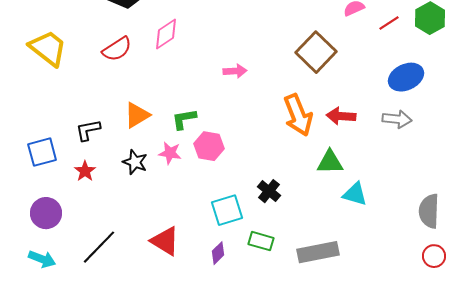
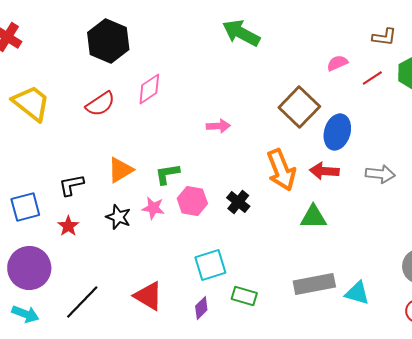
blue ellipse: (406, 77) -> (337, 132), moved, turned -48
black cross: (269, 191) -> (238, 202), moved
cyan triangle: (355, 194) -> (357, 293), moved
purple circle: (46, 213) -> (29, 268), size x1.4
gray rectangle: (318, 252) -> (314, 284), moved

